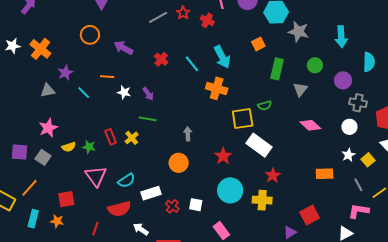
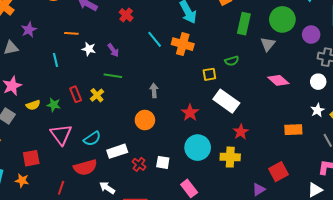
cyan line: (192, 64) -> (155, 39), moved
green circle: (315, 65) -> (282, 19), size x1.6
cyan line: (84, 93) -> (56, 60), moved, turned 32
yellow square: (243, 118) -> (209, 74), size x0.6

